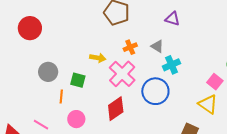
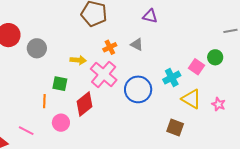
cyan cross: (172, 65) -> (172, 78), moved
gray circle: (48, 72) -> (37, 48), moved
pink square: (215, 82) -> (196, 67), moved
red diamond: (116, 109) -> (84, 104), moved

